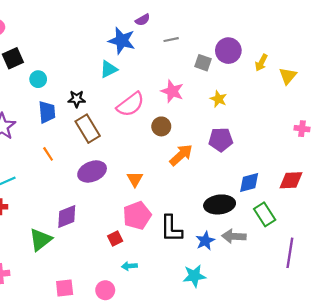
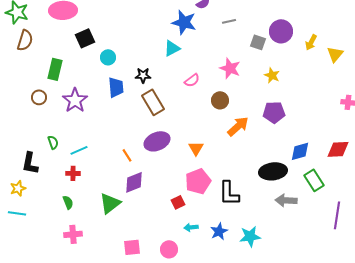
pink semicircle: (131, 104) -> (192, 80), size x0.6
orange line: (48, 154) -> (127, 155), moved
blue star: (205, 241) -> (219, 231), moved

